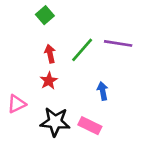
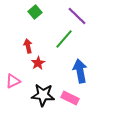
purple line: (118, 43) -> (77, 16), moved, turned 35
red arrow: (50, 54) -> (28, 46), moved
blue arrow: (103, 91) -> (80, 71), size x1.6

